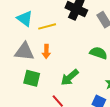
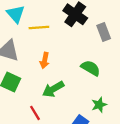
orange arrow: (46, 52) -> (45, 60), moved

